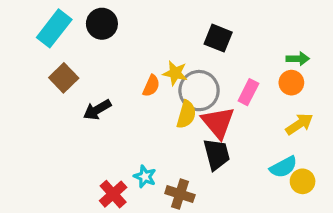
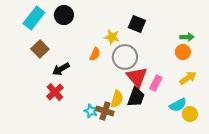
yellow star: (175, 73) -> (112, 37), moved
pink rectangle: (248, 92) -> (156, 83), moved
yellow semicircle: (186, 114) -> (117, 99), moved
black trapezoid: (217, 154) -> (136, 97), turned 35
red cross: (113, 194) -> (55, 92), moved
brown cross: (180, 194) -> (105, 111), moved

